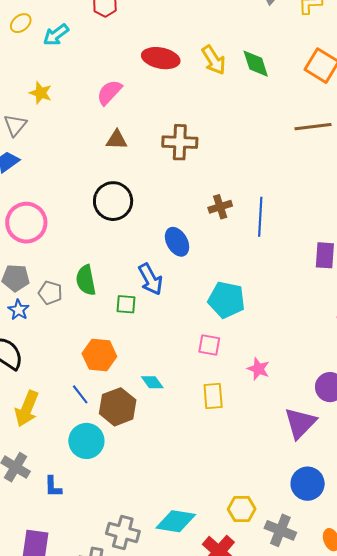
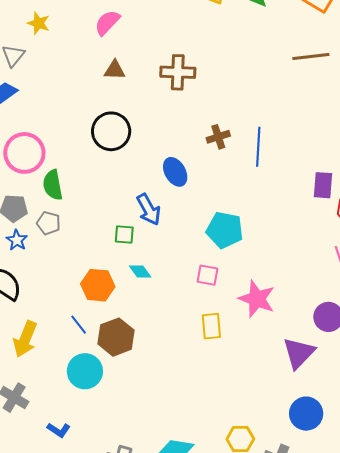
green semicircle: (86, 280) -> (53, 185), moved
pink star: (258, 369) -> (257, 299), size x1.6
cyan diamond: (152, 382) -> (140, 272), moved
blue L-shape: (53, 487) -> (59, 430), moved, turned -55

